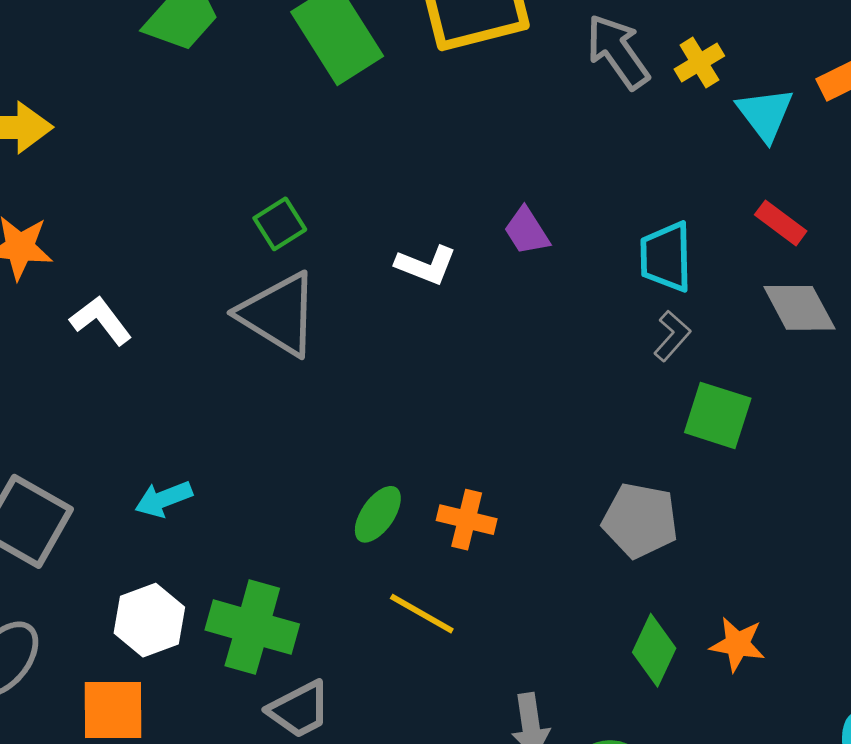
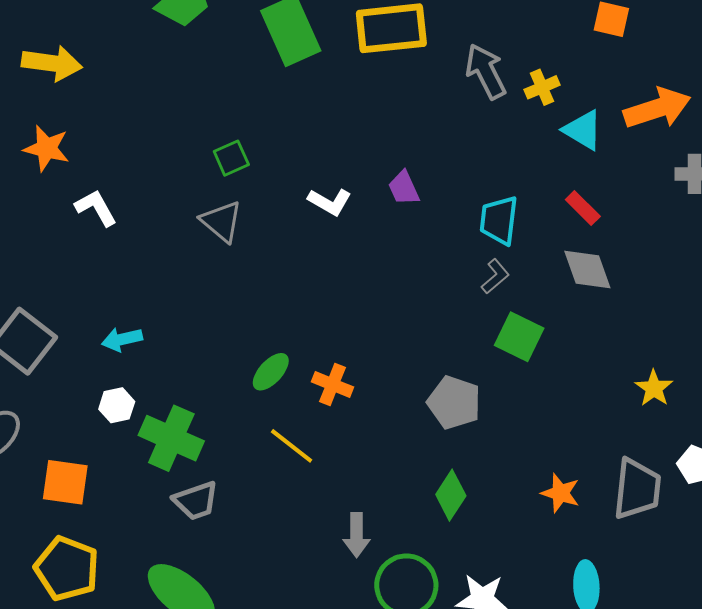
cyan triangle: (765, 114) -> (583, 130), turned -30
gray triangle: (279, 314) -> (221, 221), size x0.7
white hexagon: (149, 620) -> (117, 405), moved, size x0.7
orange star: (737, 644) -> (560, 493), moved

